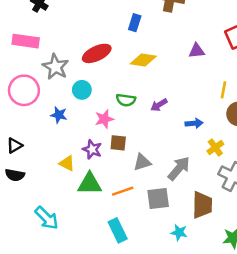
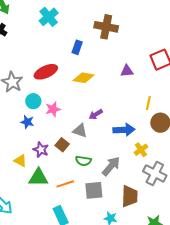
green semicircle: (126, 100) -> (83, 161), moved
blue star: (59, 115) -> (27, 122), moved
pink star: (104, 119) -> (53, 109), moved
blue arrow: (194, 123) -> (124, 130), size x1.5
brown square: (118, 143) -> (62, 145), turned 32
gray triangle: (142, 162) -> (80, 131), moved, turned 35

